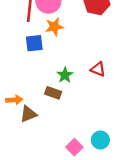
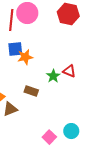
orange star: (54, 27) -> (25, 57), moved
green star: (65, 75) -> (53, 76), moved

